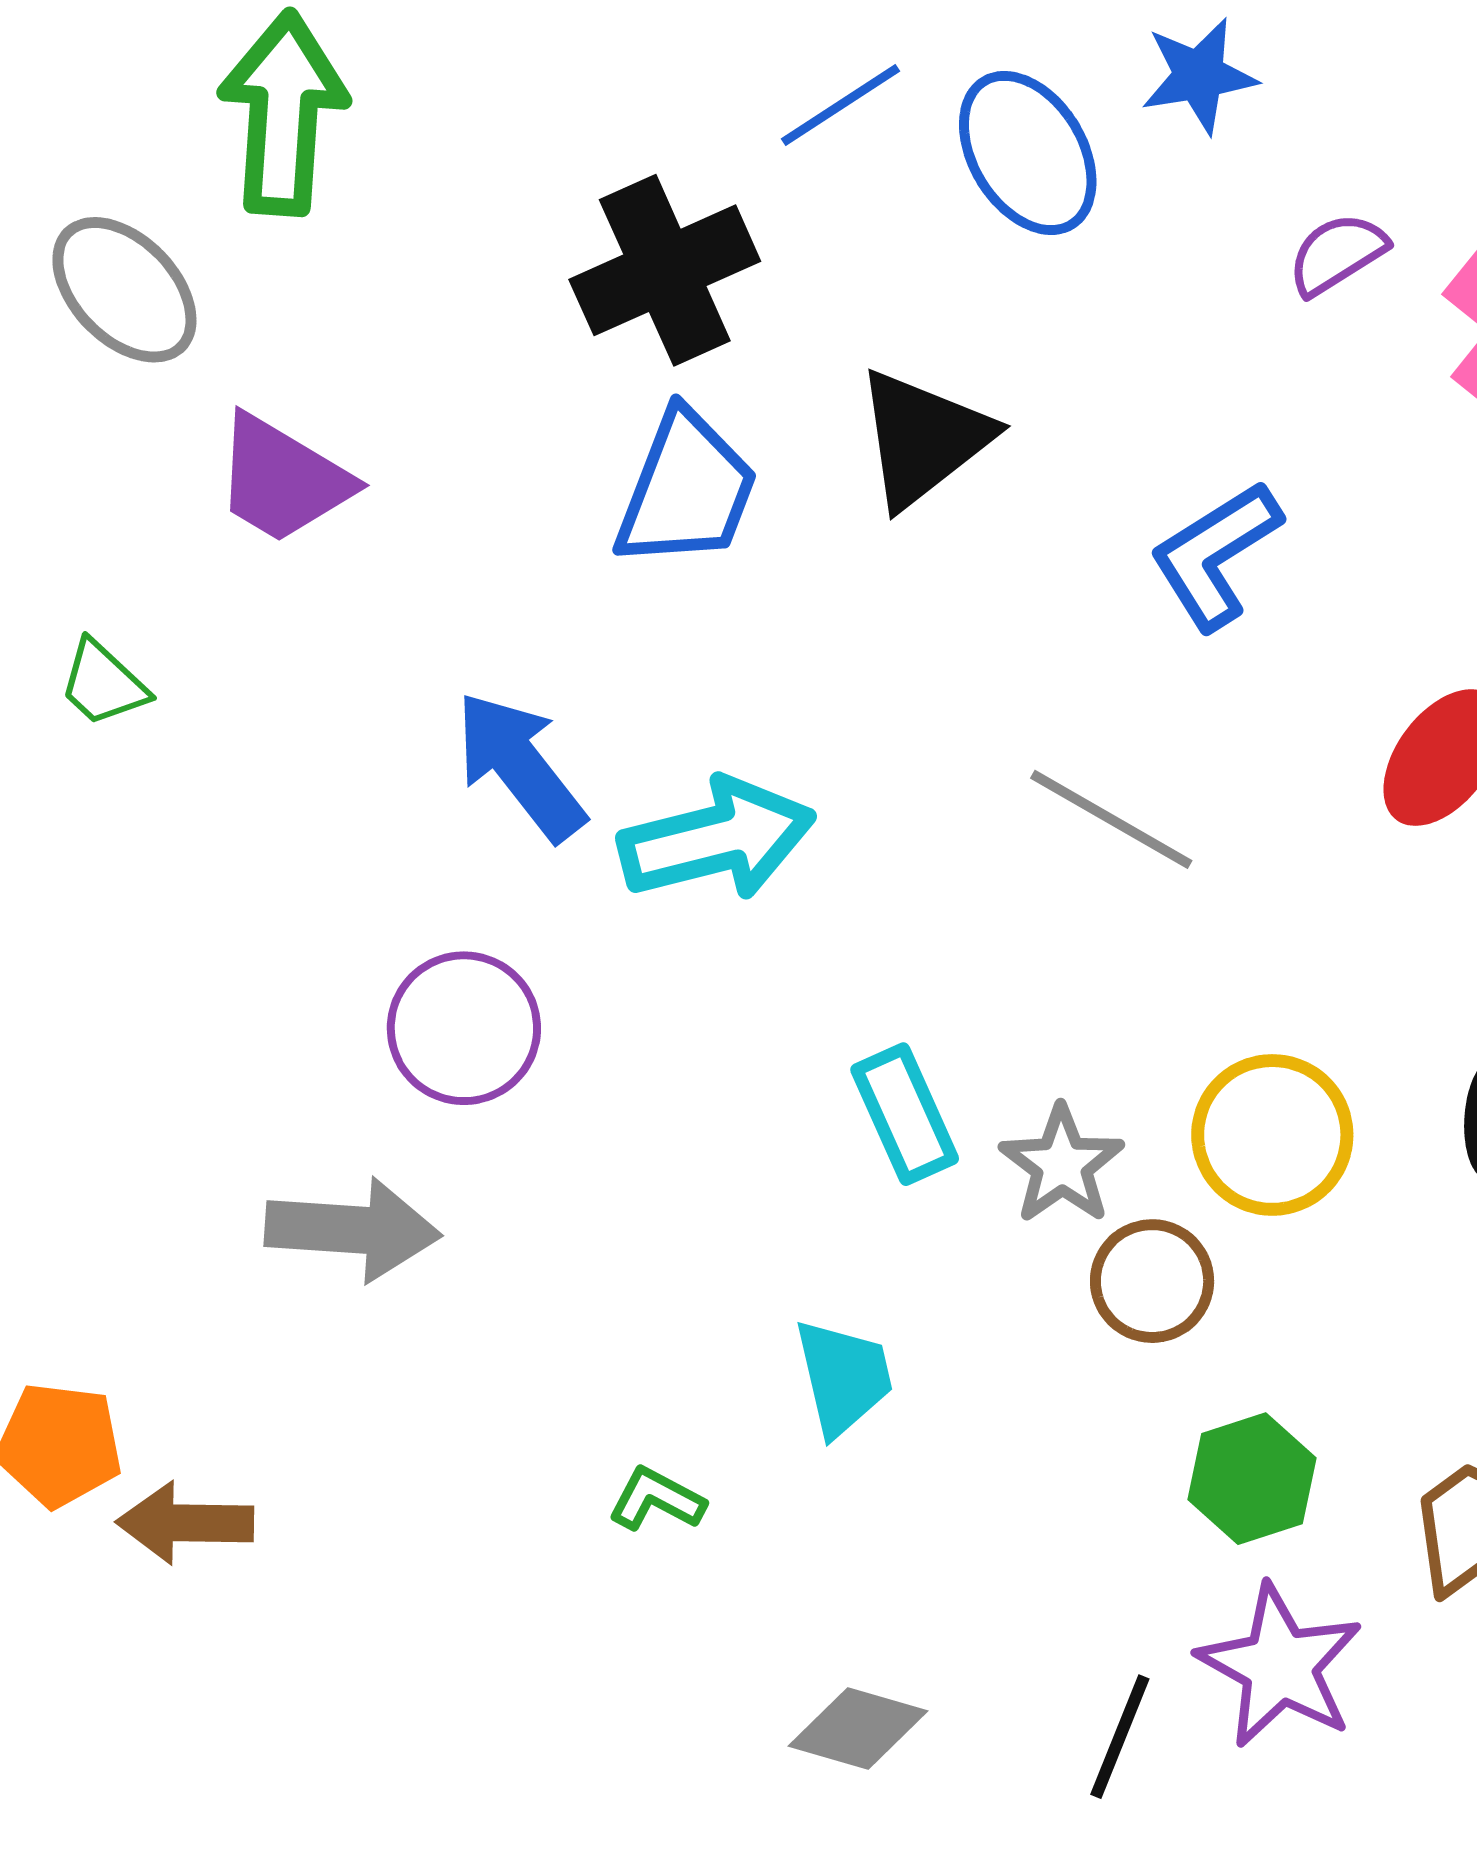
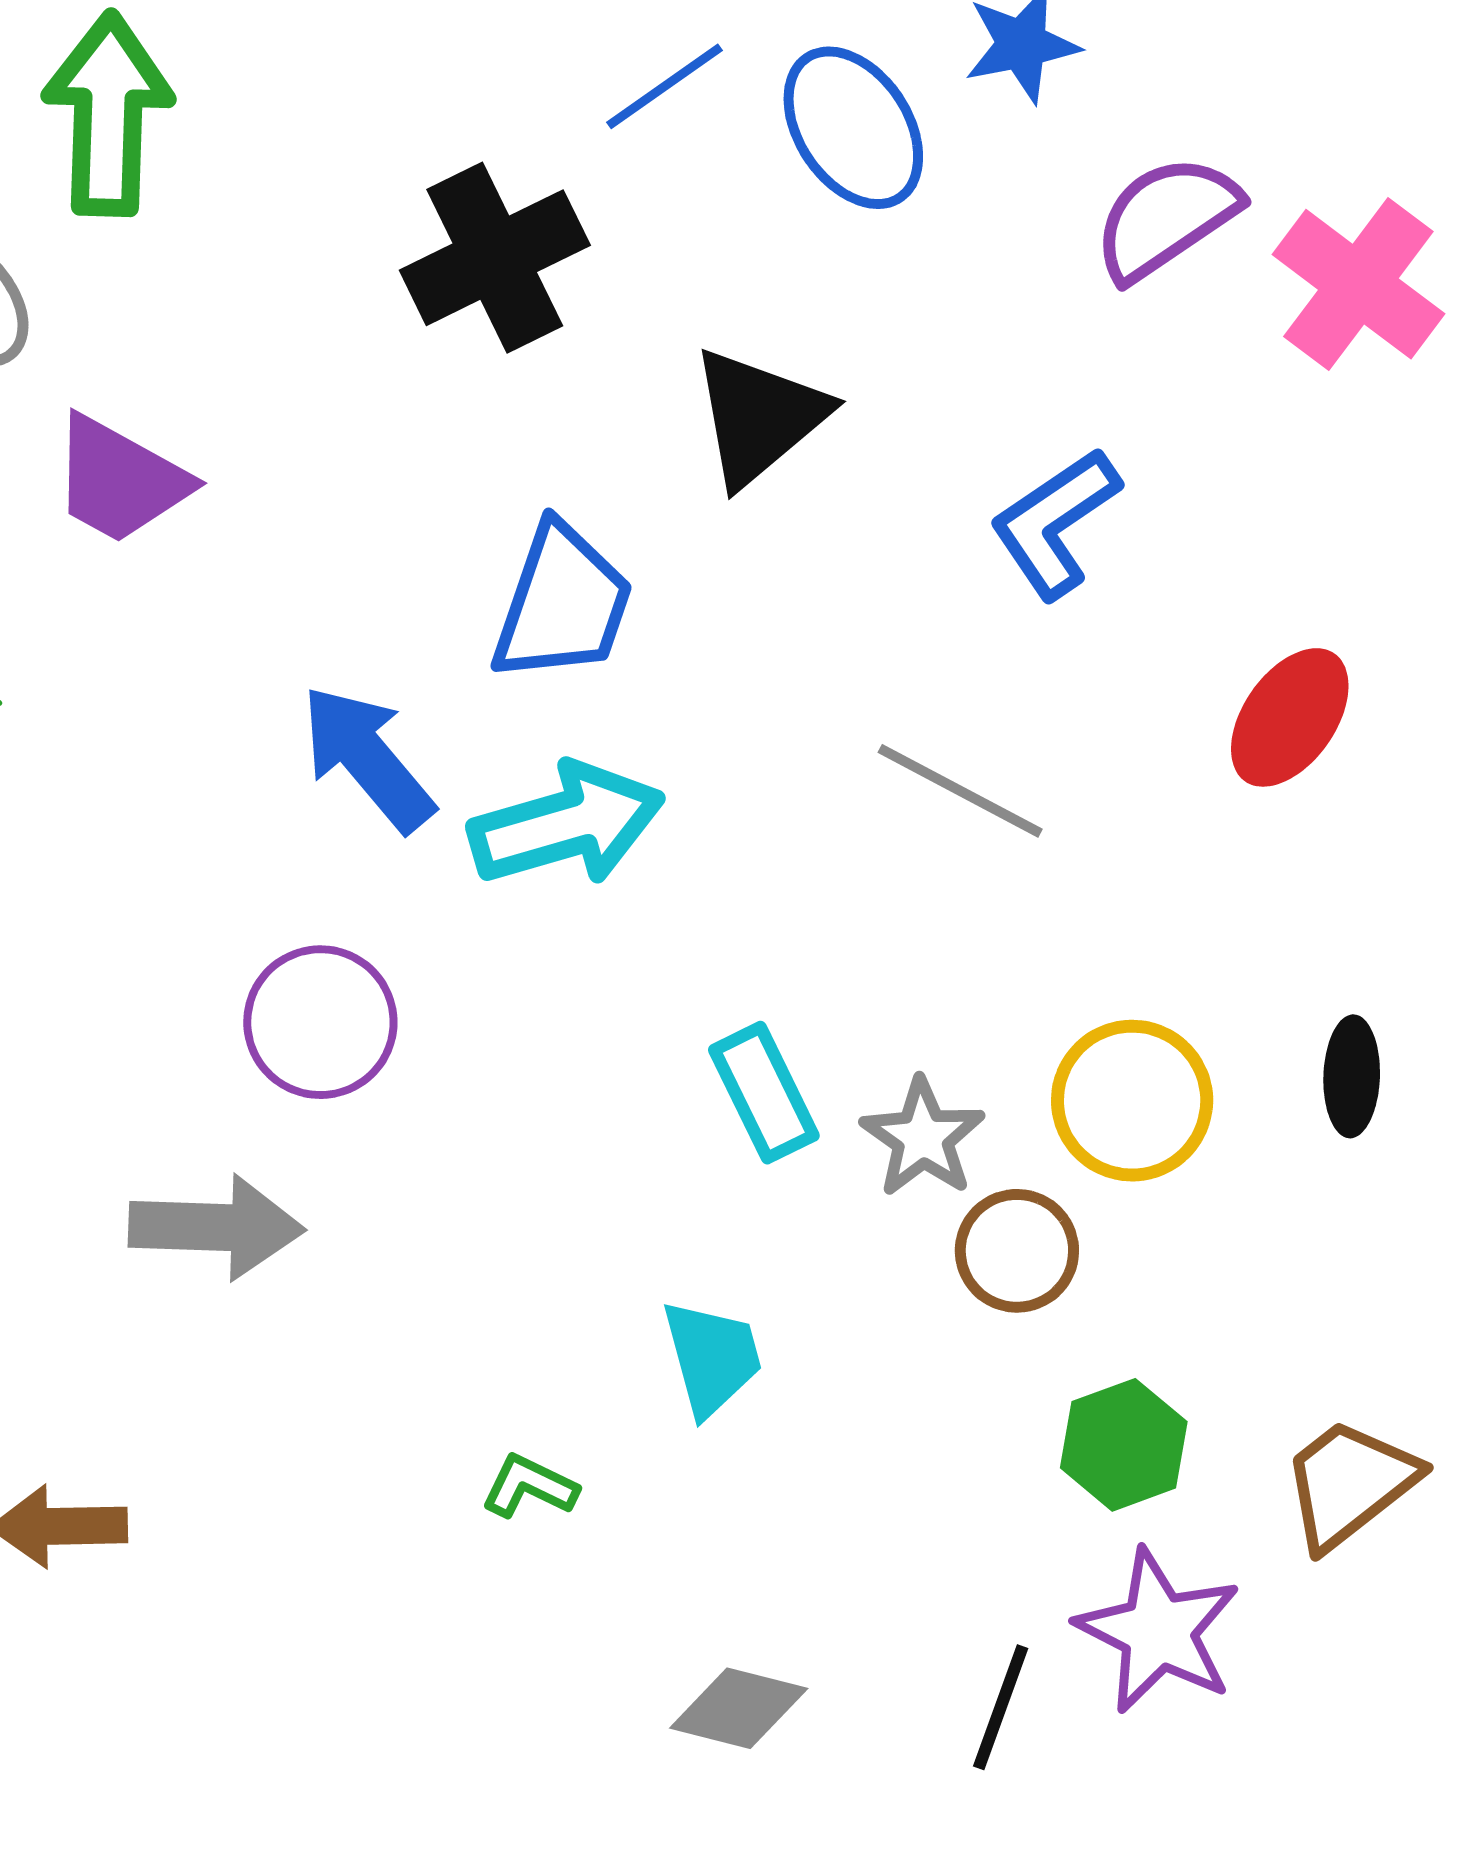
purple semicircle: (1337, 254) -> (1166, 218), size x1.5
blue trapezoid: (686, 490) -> (562, 603), moved

